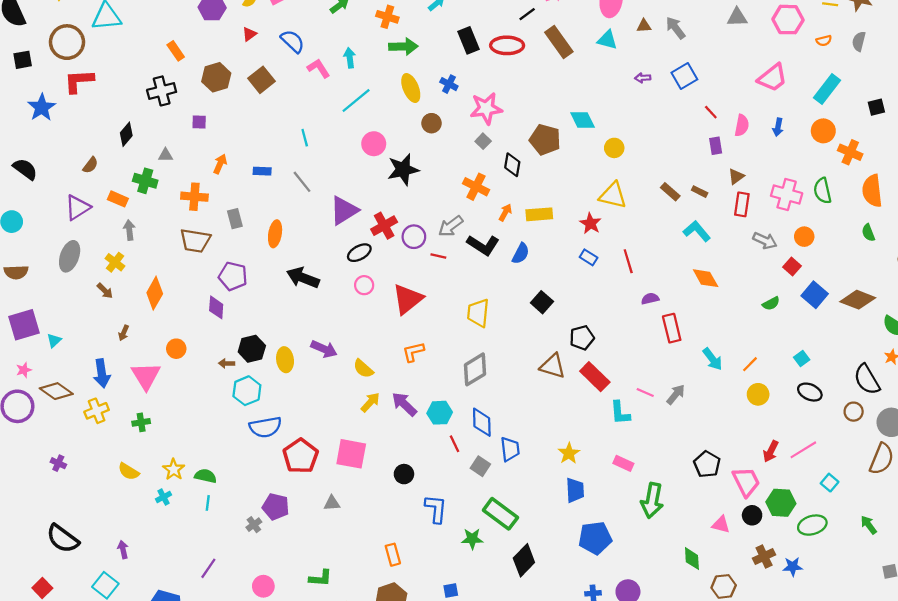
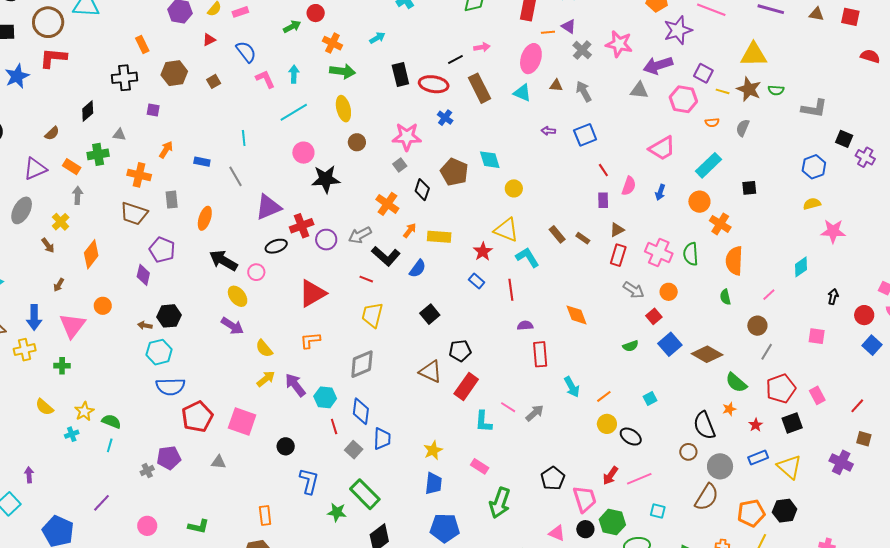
brown square: (262, 80) -> (214, 81), size x0.6
blue cross: (449, 84) -> (445, 118), moved
green cross: (145, 181) -> (98, 154), turned -35
cyan L-shape: (697, 231) -> (527, 257), moved
red line: (438, 256) -> (366, 279), moved
pink circle: (364, 285) -> (256, 272), moved
yellow ellipse: (285, 360) -> (238, 296), moved, turned -40
red rectangle: (595, 377) -> (466, 386), turned 72
black ellipse: (810, 392) -> (631, 437), moved
cyan square: (830, 483) -> (658, 511), turned -35
purple pentagon: (276, 507) -> (169, 458), turned -30

